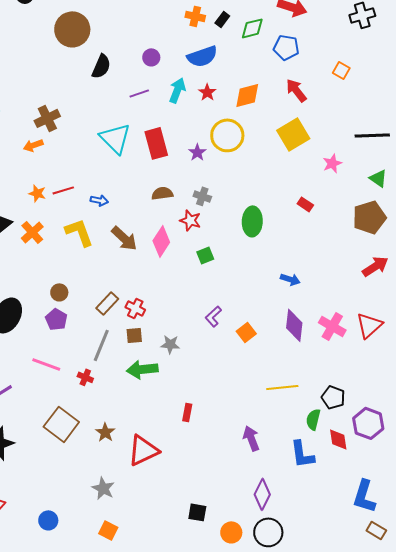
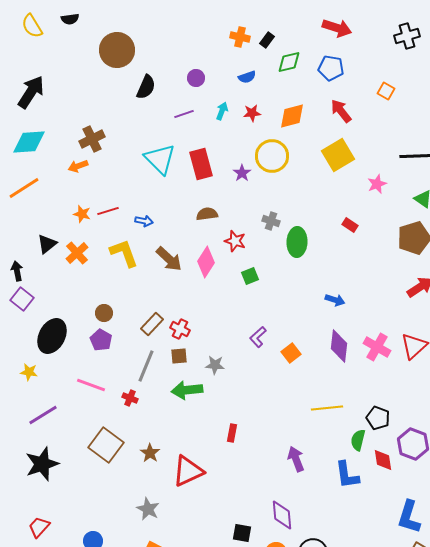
green diamond: (252, 28) -> (289, 62), moved
blue semicircle: (202, 56) -> (247, 77), size x0.6
cyan arrow: (177, 90) -> (222, 111), size x0.7
red star: (207, 92) -> (252, 113), turned 30
gray cross: (202, 196) -> (271, 221), moved
purple diamond: (262, 494) -> (282, 515), moved, turned -32

